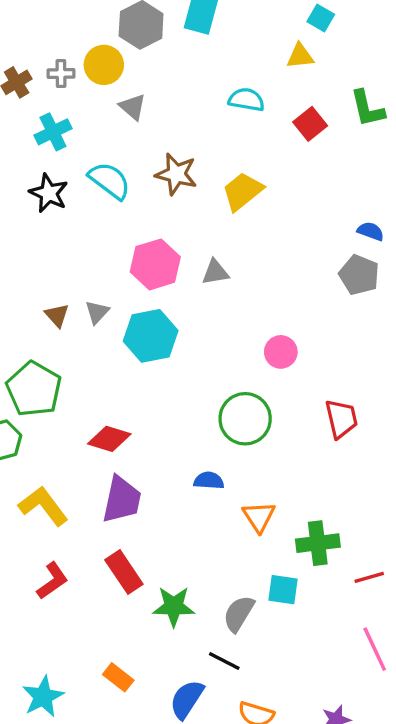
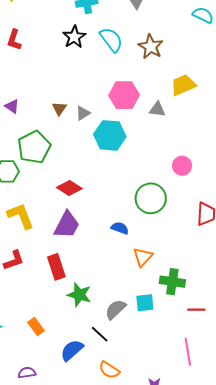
yellow trapezoid: (243, 191) -> (183, 85), moved
cyan square: (283, 590) -> (145, 303), turned -30

